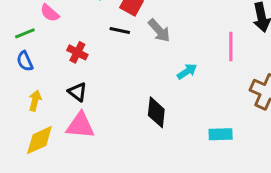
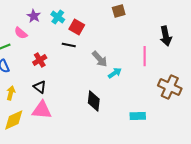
gray arrow: (159, 31) -> (100, 59), moved
red cross: (77, 52) -> (40, 60), turned 32

